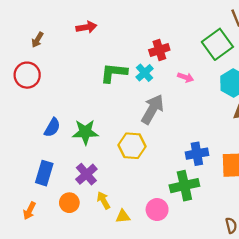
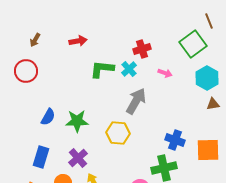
red arrow: (86, 27) -> (78, 41), moved
blue cross: (197, 154) -> (175, 140), turned 30

